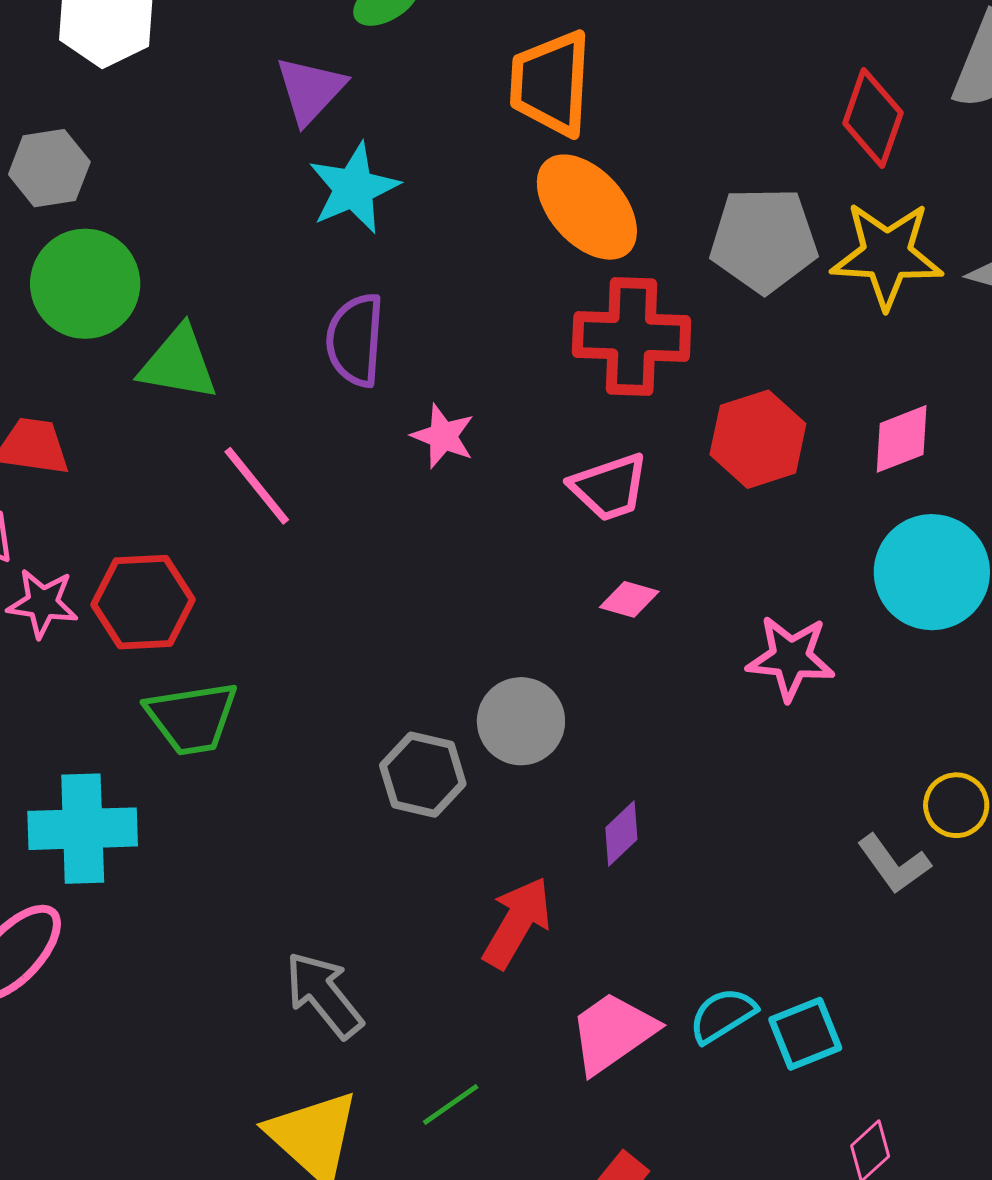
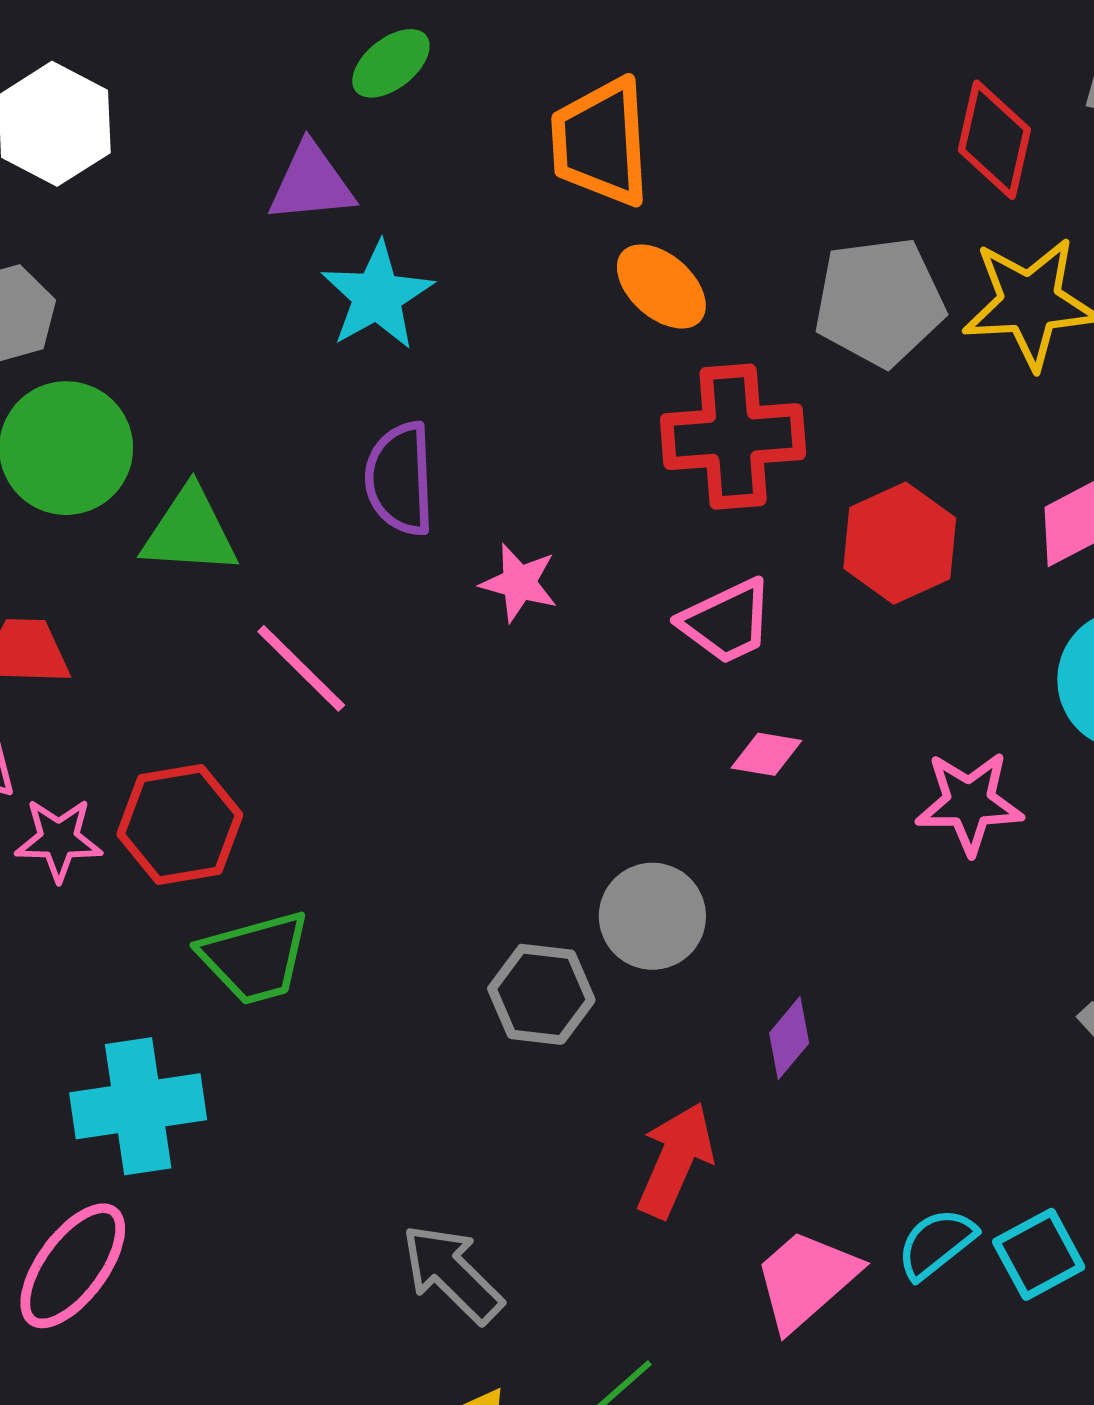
purple triangle: (310, 90) -> (311, 183), turned 48
orange ellipse: (587, 207) -> (661, 286), size x0.7

